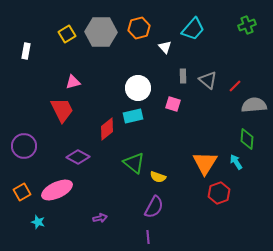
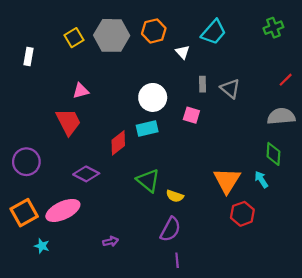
red line: (235, 86) -> (286, 80), moved
orange square: (22, 192) -> (24, 213), size x1.4
purple line: (148, 237) -> (177, 260), moved

